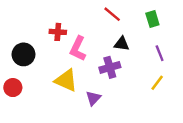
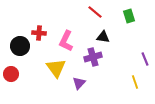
red cross: (58, 32) -> (39, 33), moved
purple line: (160, 53) -> (145, 59), moved
yellow triangle: (66, 80) -> (56, 68), turned 30
yellow line: (157, 83) -> (135, 82), moved, turned -56

